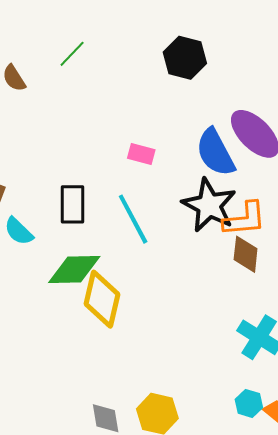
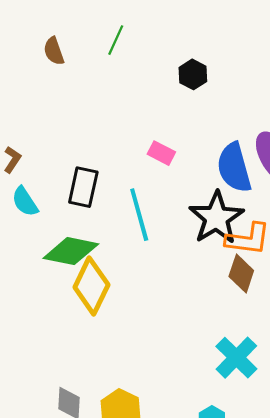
green line: (72, 54) -> (116, 40), turned -32
black hexagon: (185, 58) -> (193, 74), moved, size x0.7

